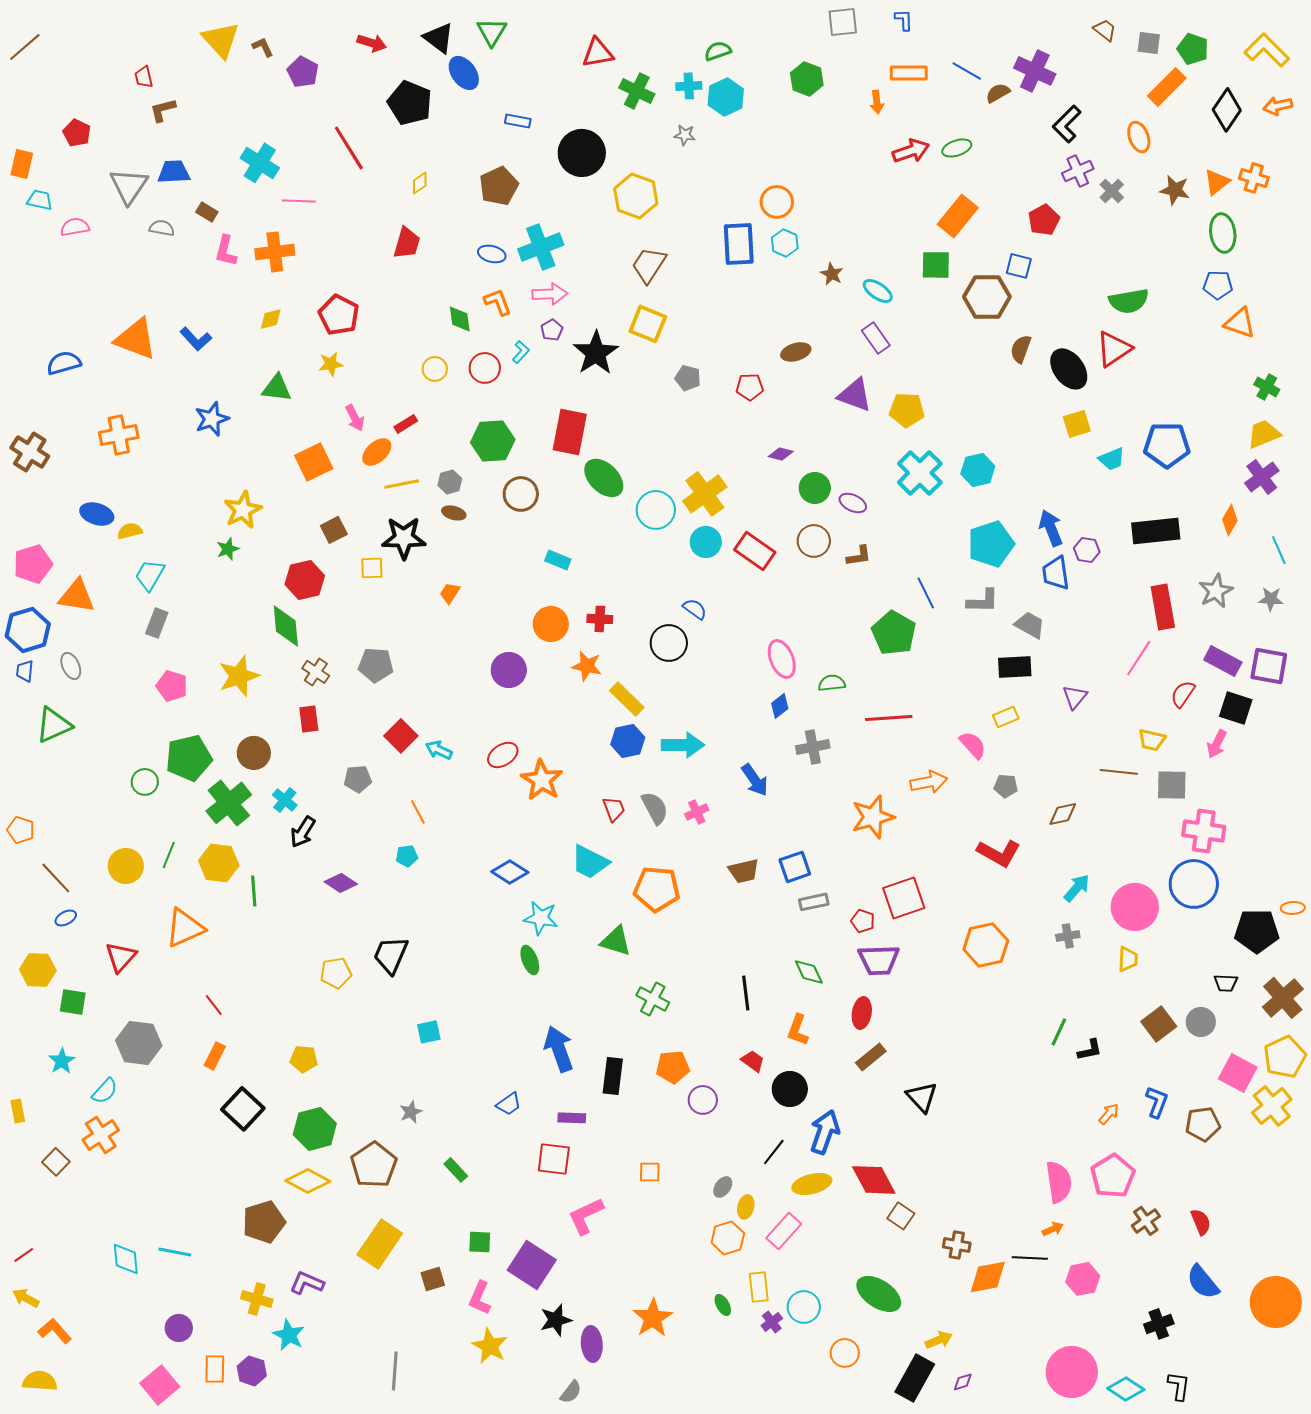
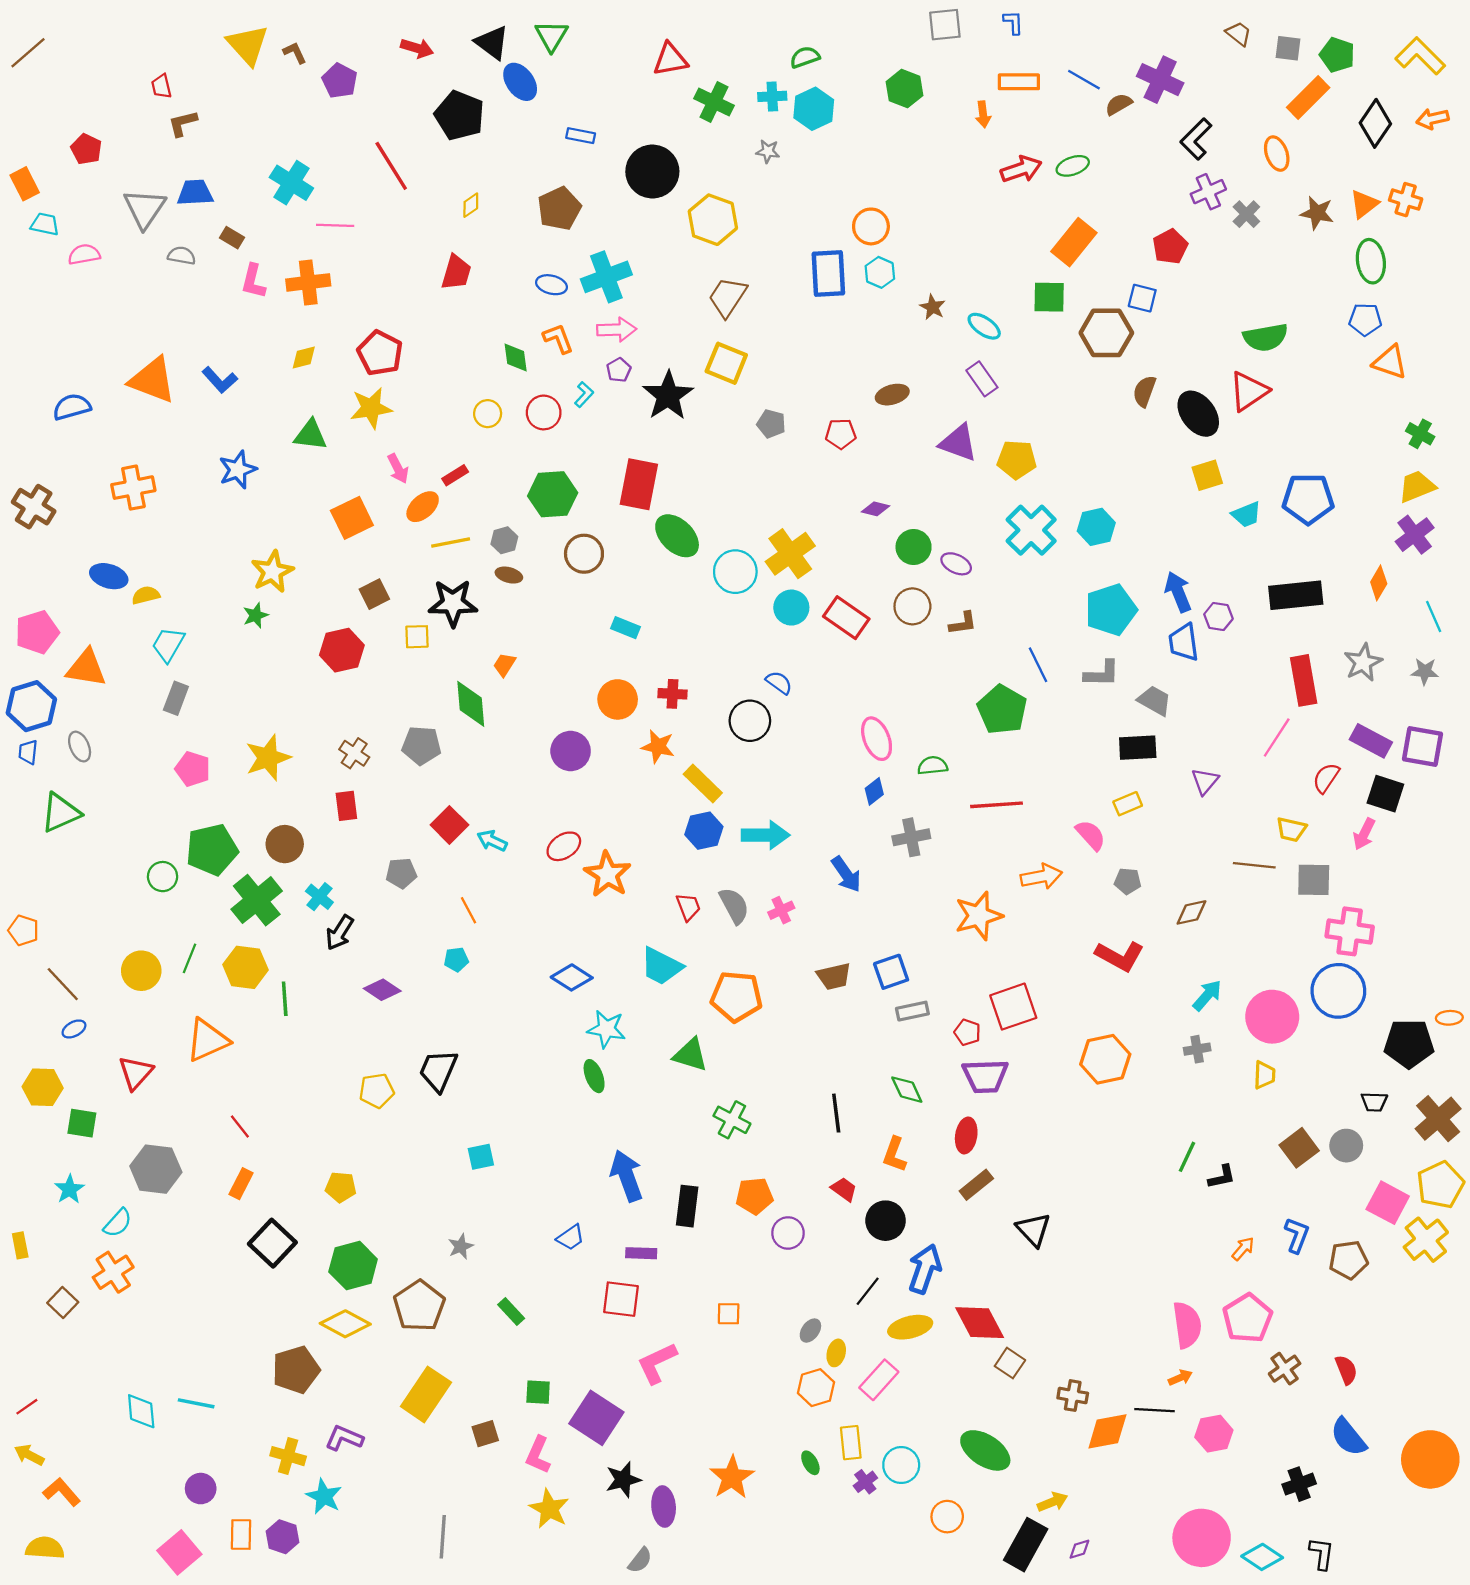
orange rectangle: (22, 164) -> (25, 184), turned -40
yellow star: (331, 364) -> (371, 408), size x1.5
green diamond: (286, 626) -> (471, 704), moved

